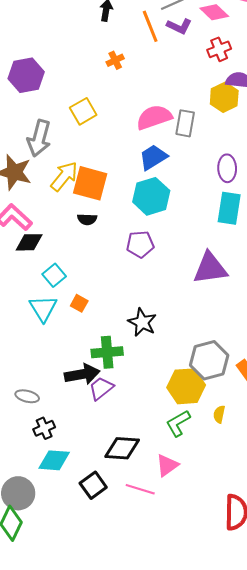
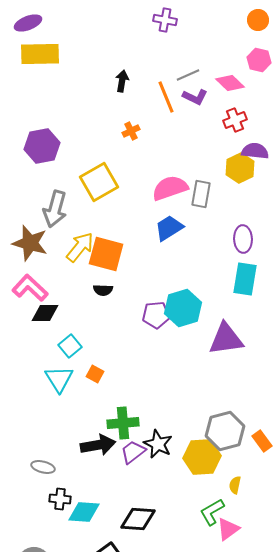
yellow square: (83, 111) -> (99, 182), size x1.4
cyan hexagon: (151, 196) -> (183, 308), moved
black star: (142, 322) -> (158, 444), moved
purple trapezoid: (101, 388) -> (133, 452), moved
green L-shape: (178, 423) -> (212, 512), moved
black cross: (44, 428) -> (60, 499), turned 30
cyan diamond: (54, 460) -> (84, 512), moved
pink triangle: (167, 465) -> (228, 529), moved

